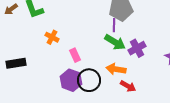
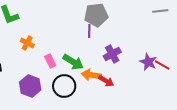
green arrow: (115, 42) -> (73, 62), moved
purple hexagon: (71, 80) -> (30, 86), moved
red arrow: (128, 86) -> (106, 81), moved

